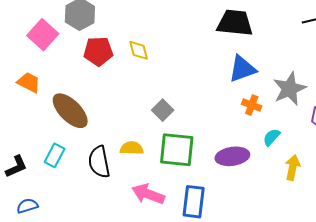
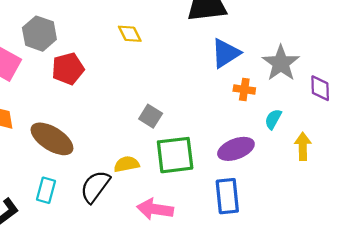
yellow diamond: (139, 50) -> (130, 34), moved
black semicircle: (99, 162) -> (95, 187), turned 60
blue rectangle: (194, 202) -> (227, 196), moved

